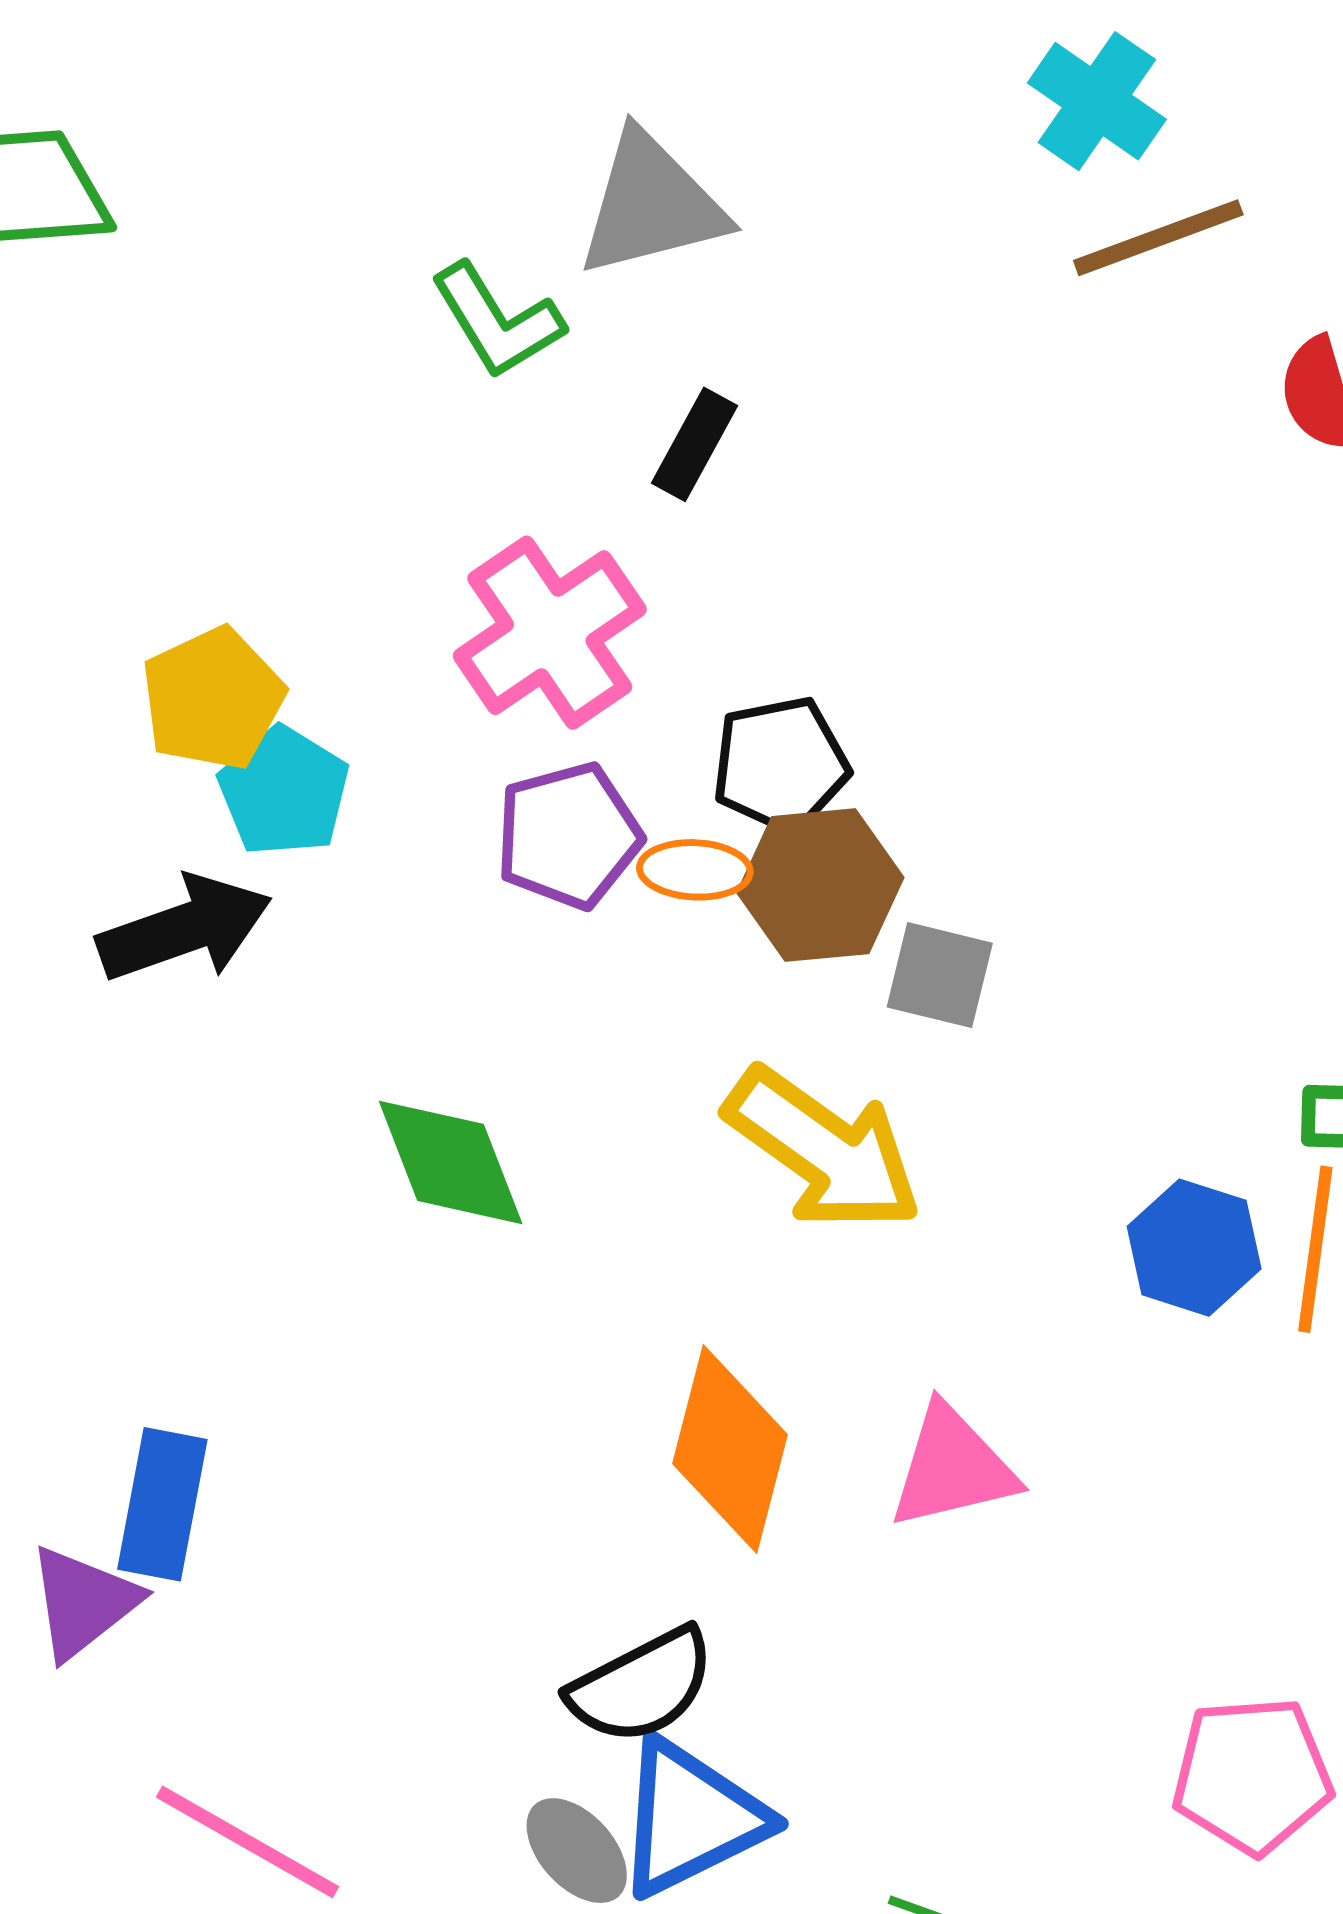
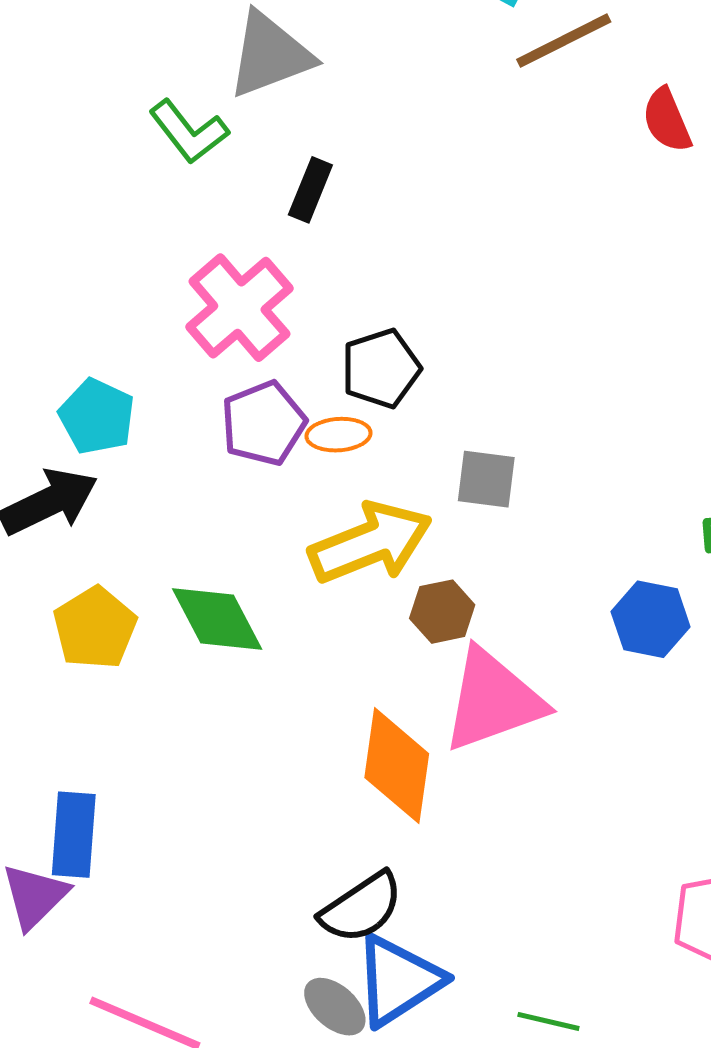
yellow pentagon: (213, 699) -> (95, 628), moved
brown hexagon: (820, 885) -> (442, 612), moved, size x0.7
yellow arrow: (823, 1150) -> (370, 543), moved, turned -51
pink triangle: (952, 1467) -> (493, 700), moved, size x1.4

